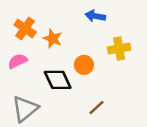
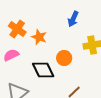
blue arrow: (95, 16) -> (73, 19), turned -77

